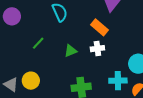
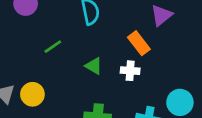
green triangle: (71, 51) -> (94, 66), turned 40

